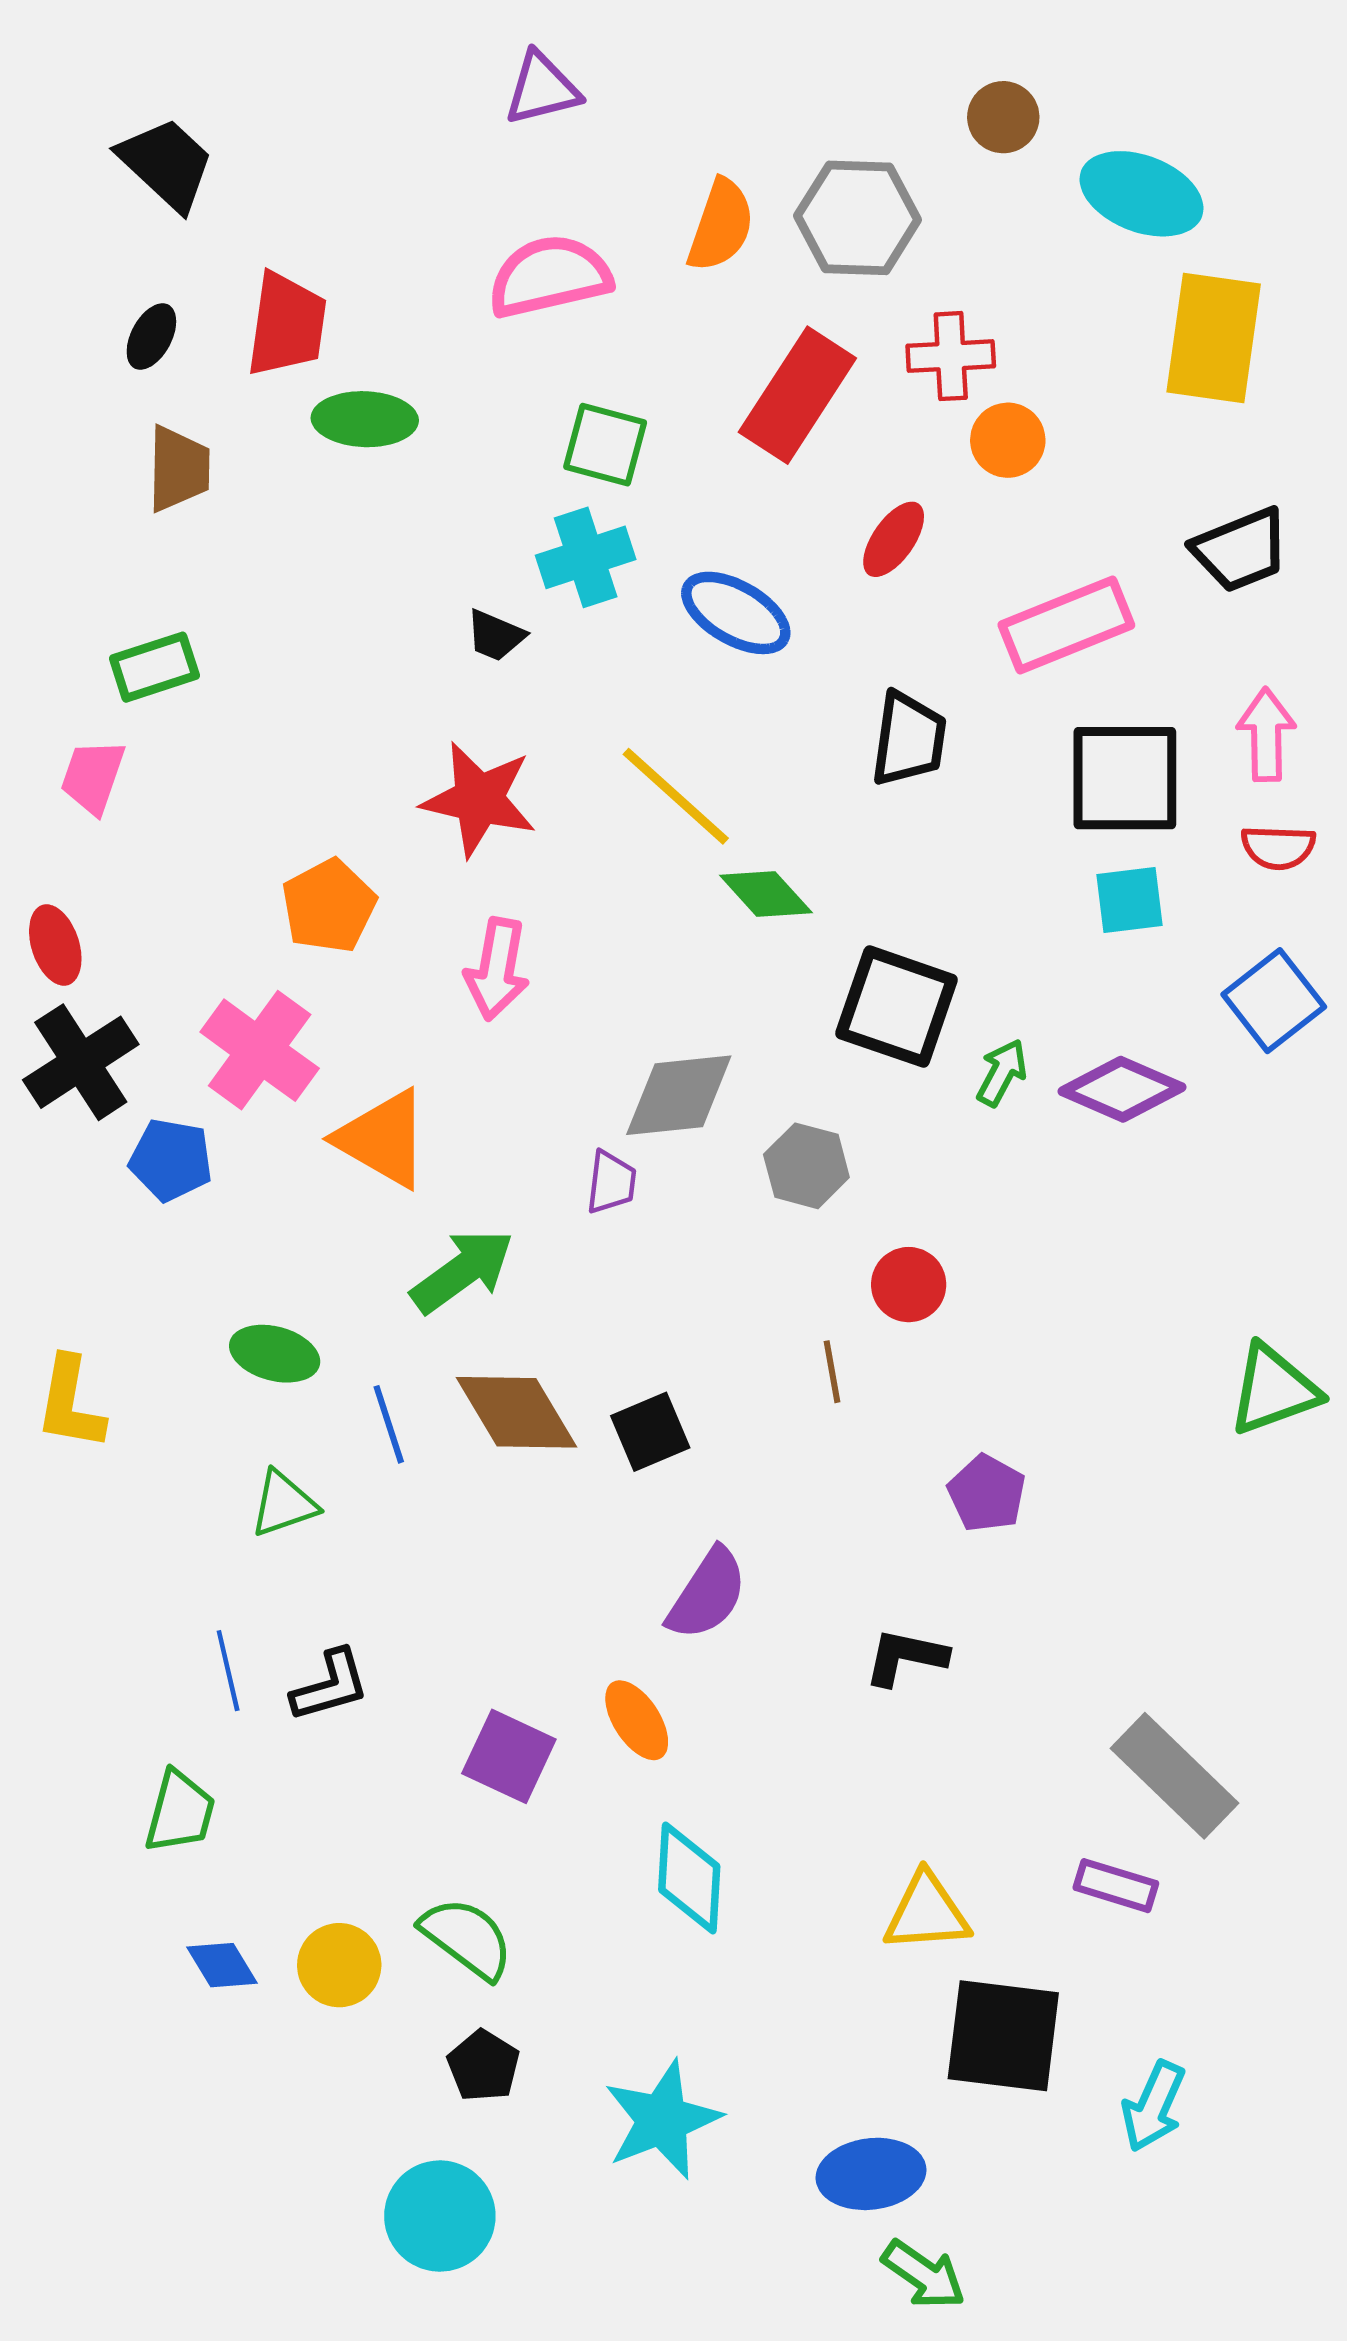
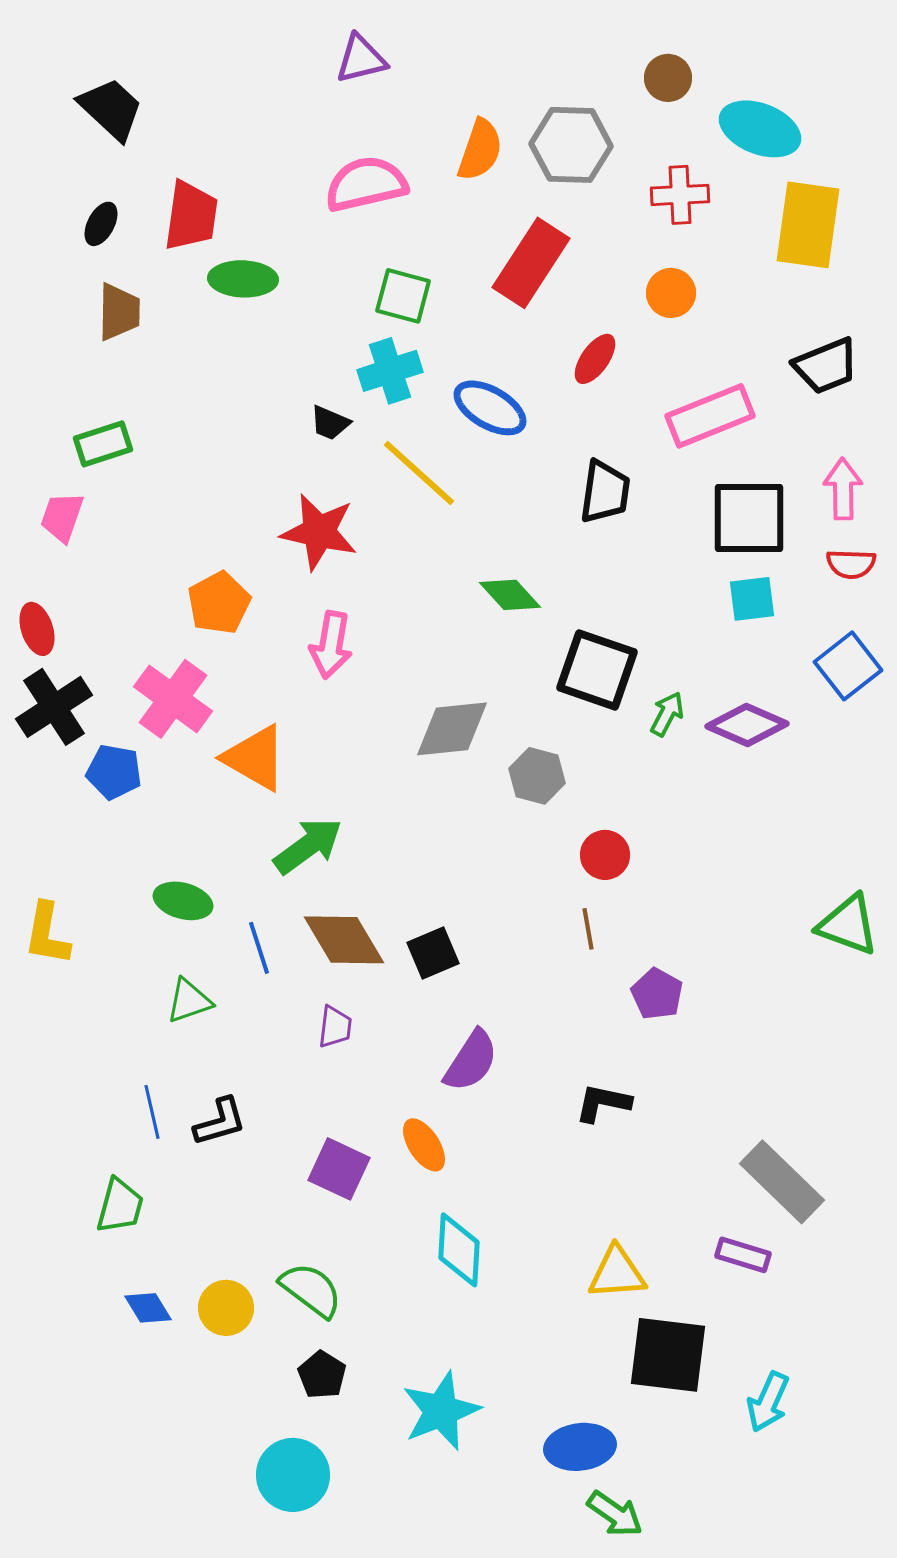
red cross: (951, 356) -> (680, 195), moved
yellow line: (676, 796) -> (419, 473), moved
purple trapezoid: (611, 1182) -> (335, 1027), moved
brown line: (832, 1372) -> (588, 929), moved
green triangle: (1274, 1390) -> (848, 925), turned 40

